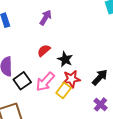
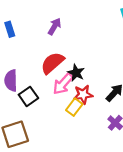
red semicircle: (44, 51) -> (52, 63), size x1.6
pink arrow: (45, 82) -> (63, 84), moved

